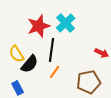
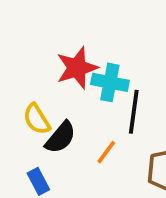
cyan cross: (66, 23) -> (110, 82), moved, turned -36
black line: (52, 50) -> (134, 112), moved

